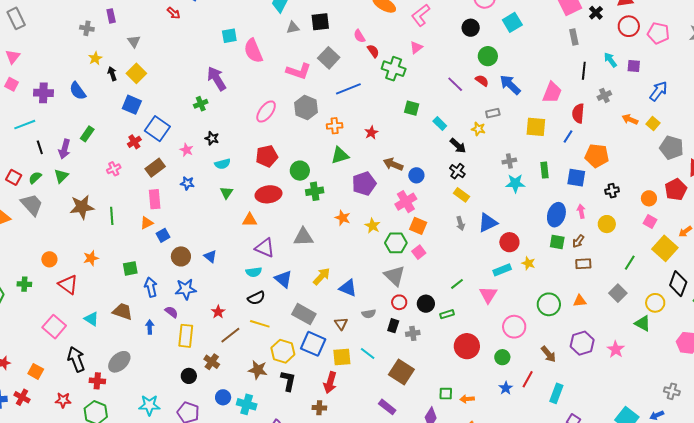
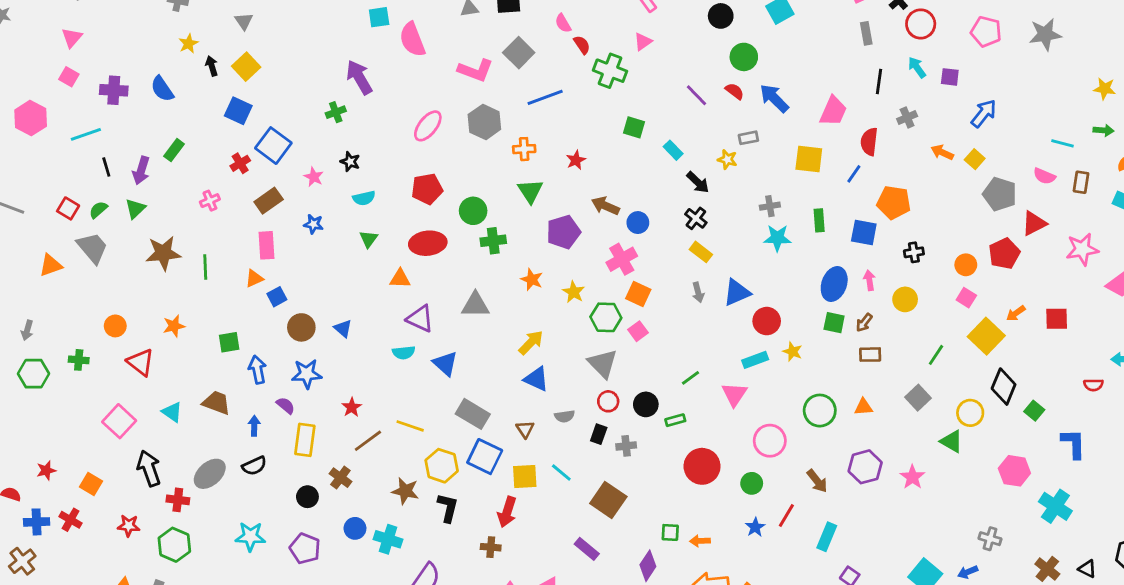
red circle: (629, 26) -> (921, 24), moved
green triangle: (340, 155) -> (530, 191), turned -48
yellow arrow: (322, 276) -> (531, 343), moved
black semicircle: (256, 298) -> (254, 466), moved

